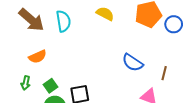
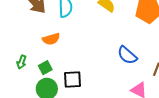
orange semicircle: (38, 57) -> (51, 39), moved

